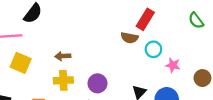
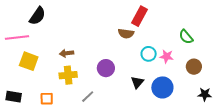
green semicircle: (196, 20) -> (186, 37), moved
cyan circle: (153, 49) -> (149, 54), moved
purple circle: (97, 83) -> (106, 68), moved

